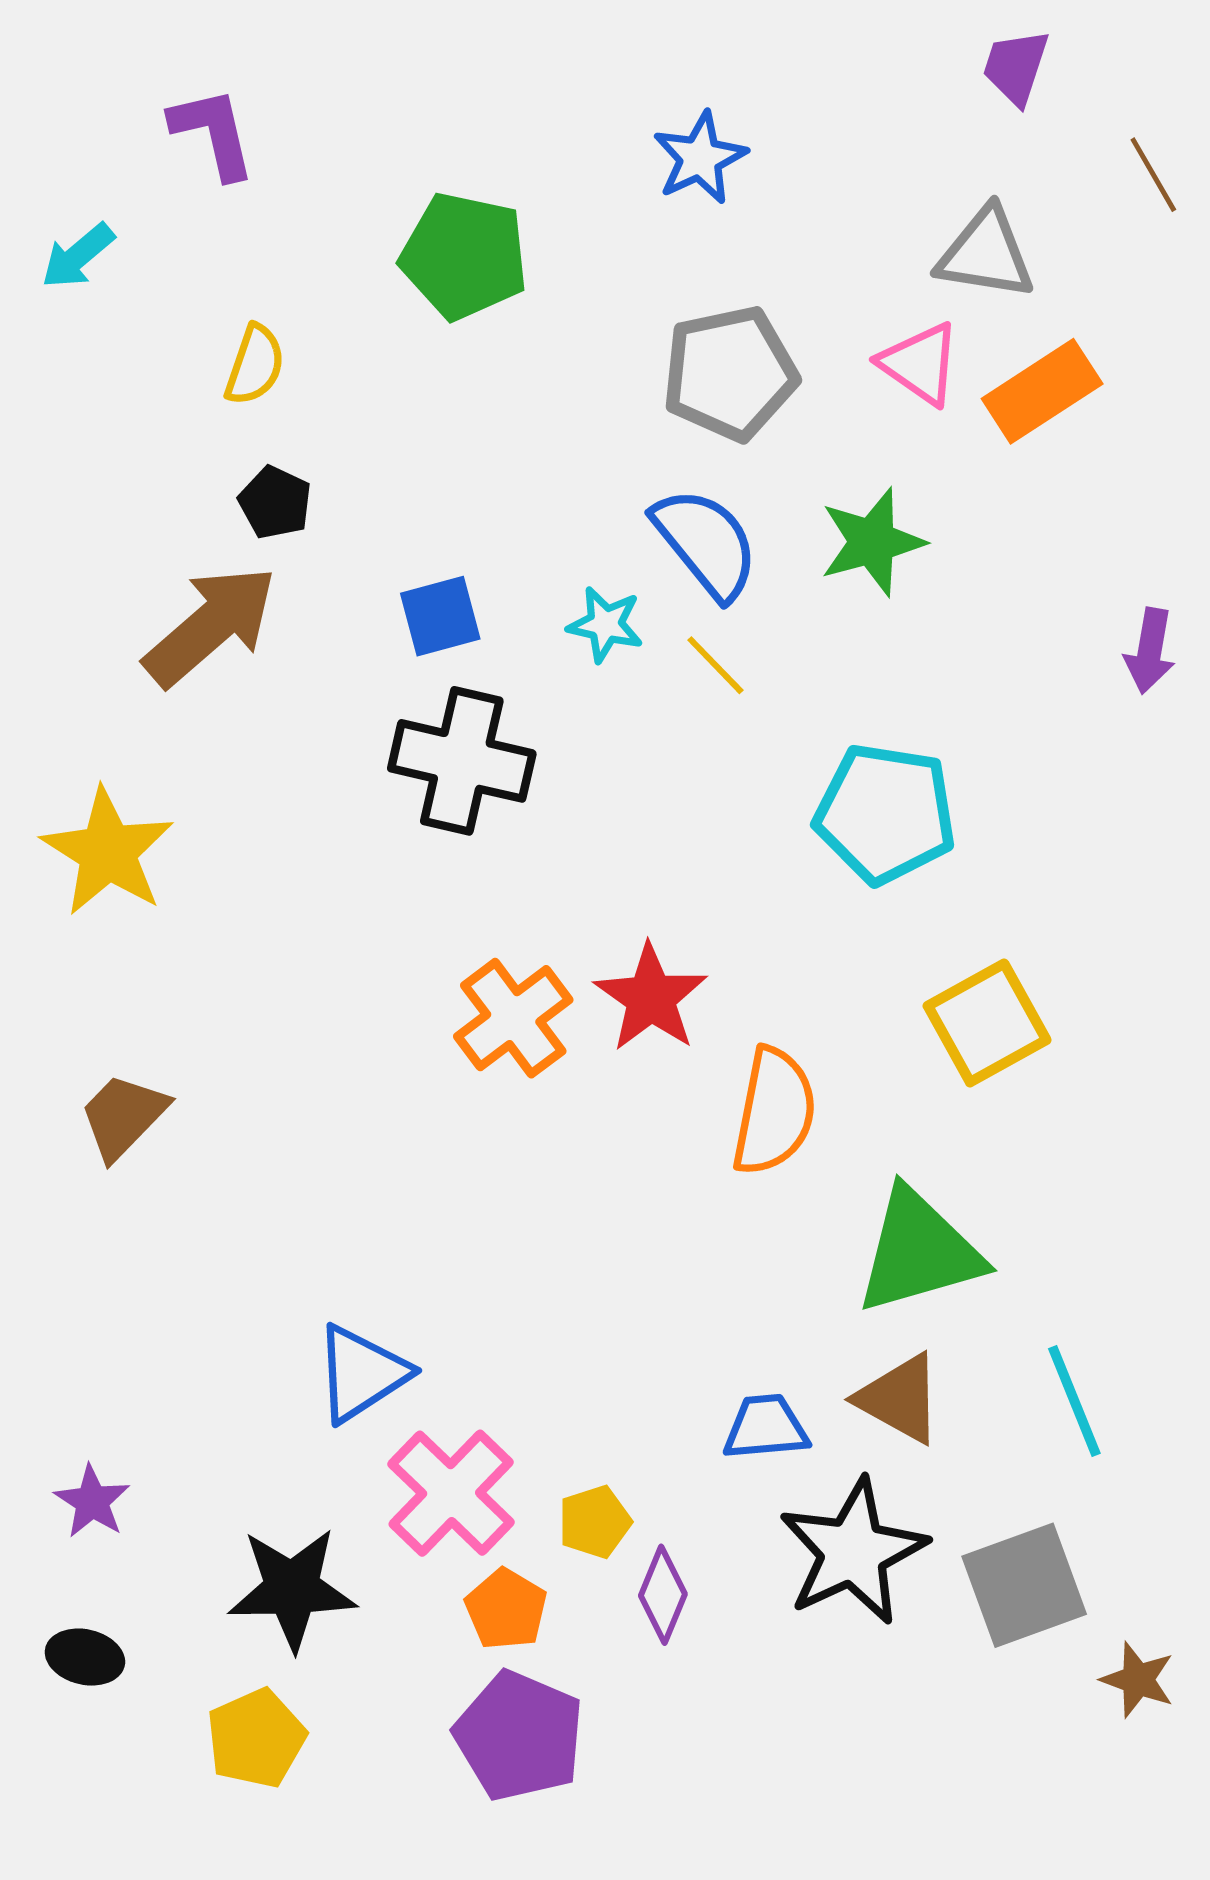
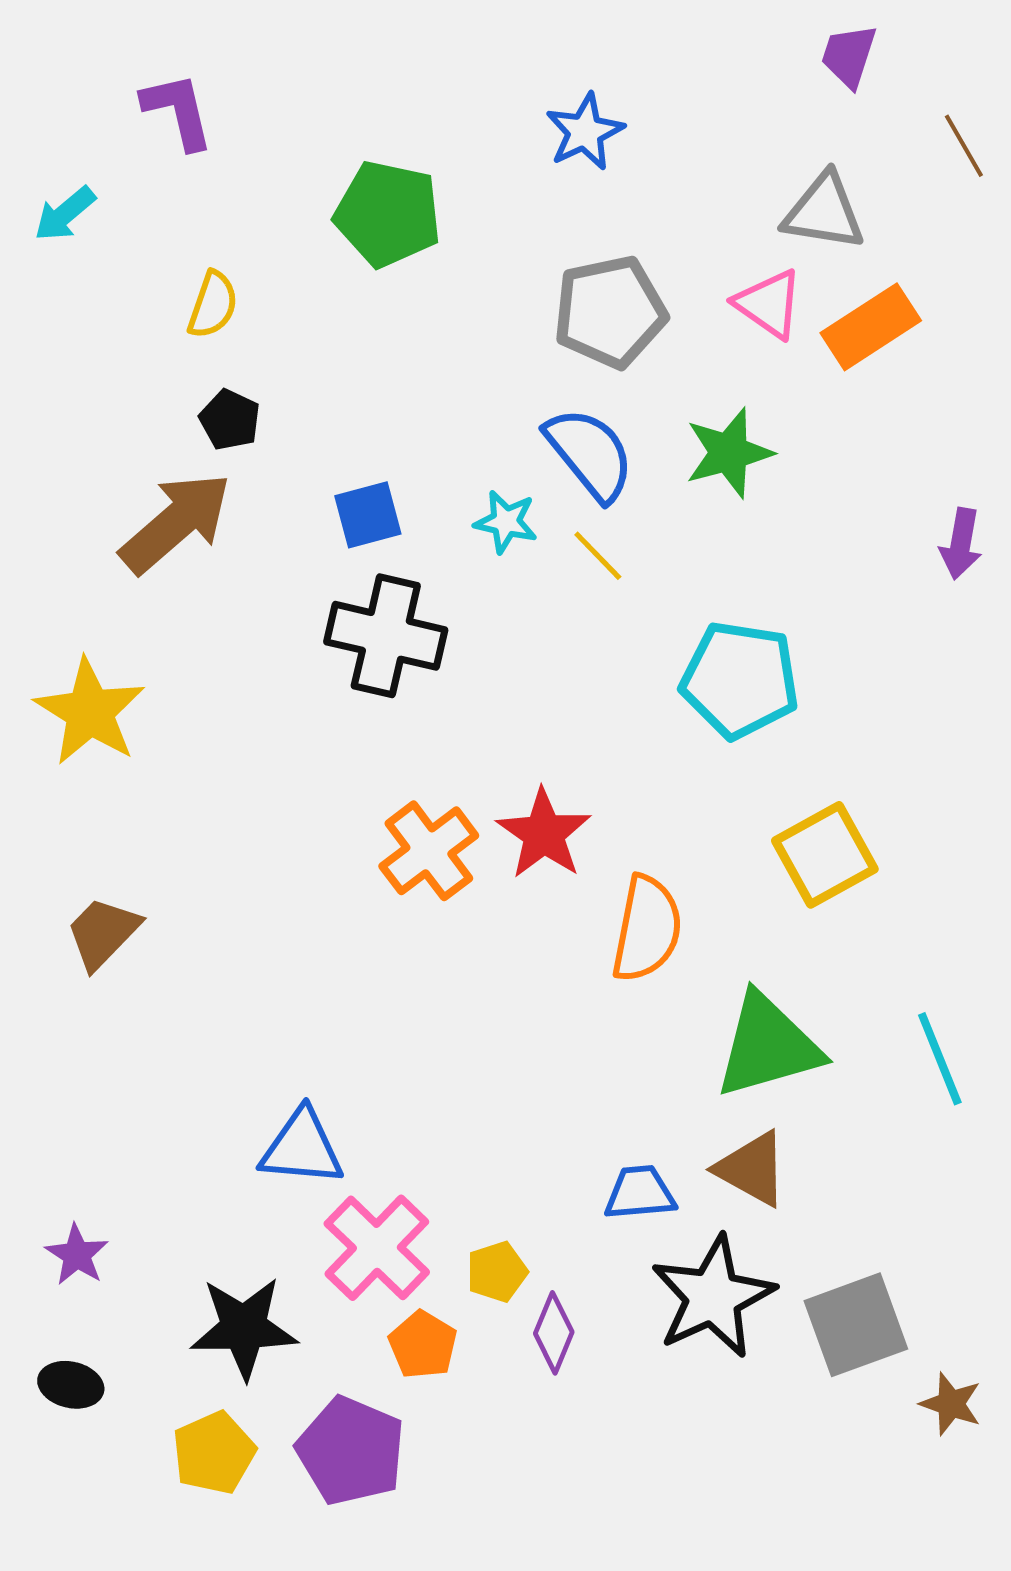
blue triangle: (361, 1373) -> (302, 1148), turned 38
cyan line: (1074, 1401) -> (940, 1059), moved
purple pentagon: (519, 1736) -> (351, 1451), moved

